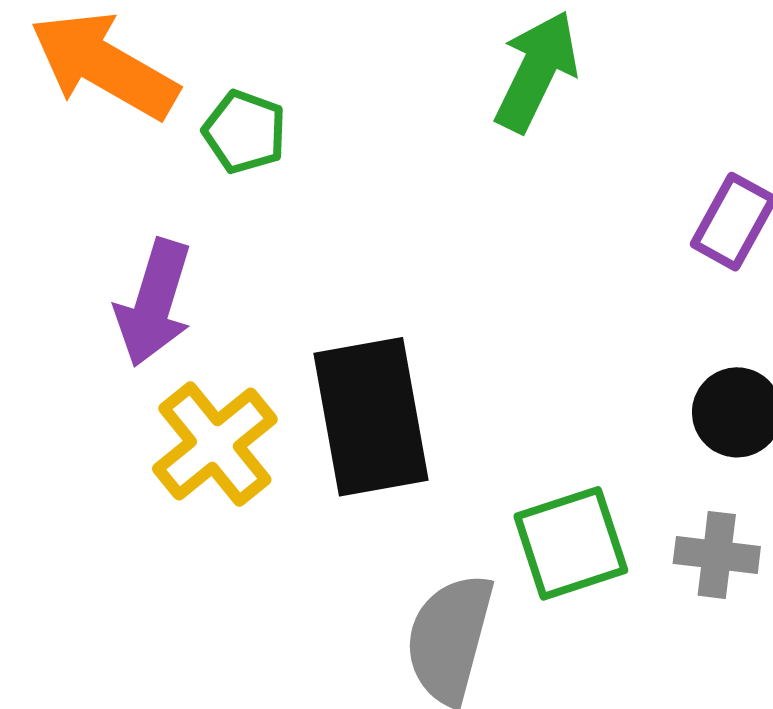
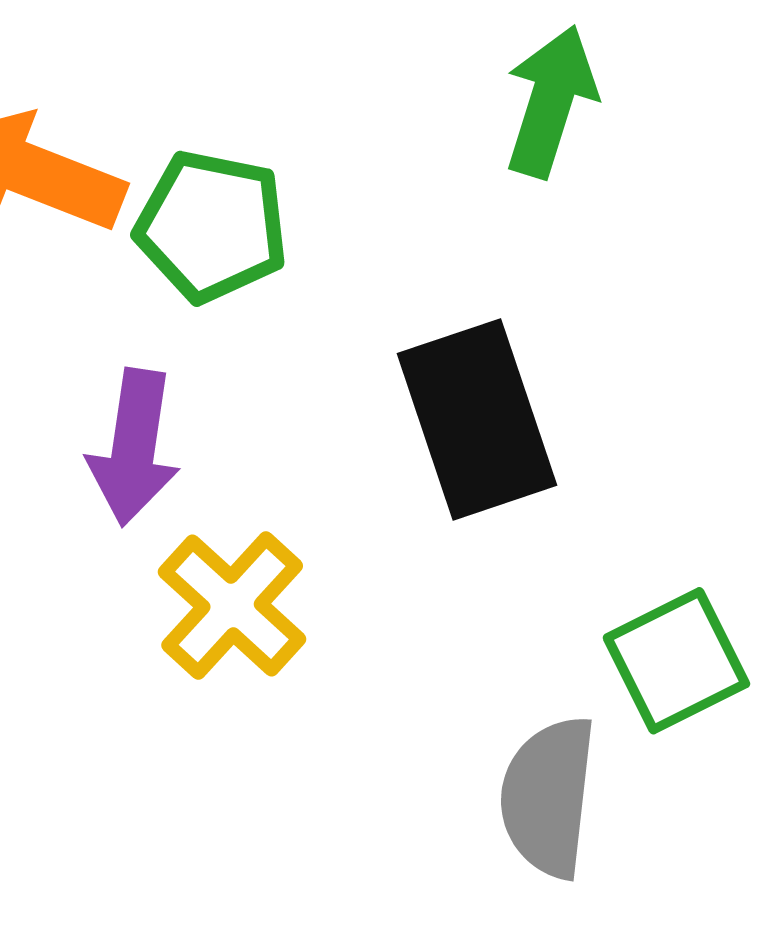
green pentagon: (245, 132) -> (212, 226), size x1.5
black rectangle: (371, 417) -> (477, 419), moved

